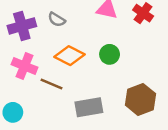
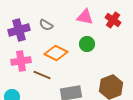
green circle: (110, 54) -> (87, 44), moved
pink cross: (24, 66) -> (21, 61), turned -30

